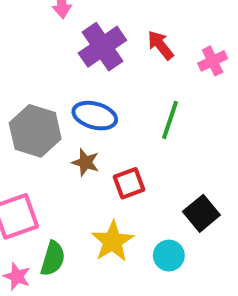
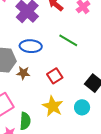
green line: (170, 120) -> (68, 40), turned -66
brown star: (86, 162) -> (23, 73), moved

